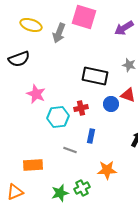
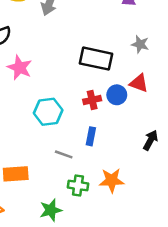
pink star: (36, 94) -> (20, 68), moved
red cross: (81, 108) -> (92, 100), moved
green cross: (82, 188) -> (78, 186), moved, turned 35

